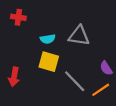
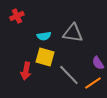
red cross: (18, 17) -> (17, 16), turned -32
red arrow: (14, 77) -> (26, 71), moved

